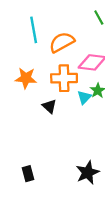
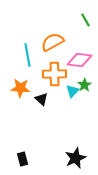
cyan line: (34, 30) -> (28, 55), moved
orange star: (26, 78) -> (20, 88), moved

